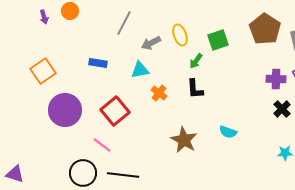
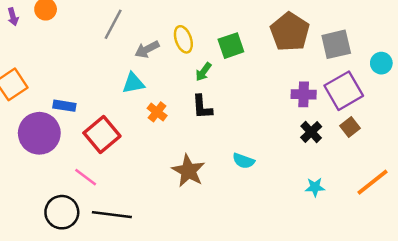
blue rectangle: (98, 63) -> (64, 106), moved

